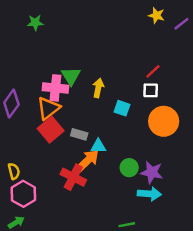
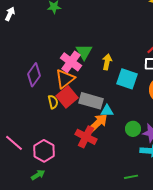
pink cross: (55, 88) -> (71, 62), turned 30
cyan square: (122, 108) -> (127, 79), size x1.5
gray rectangle: (79, 134) -> (91, 101), size x1.6
yellow semicircle: (14, 171) -> (53, 102), moved

